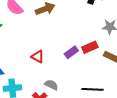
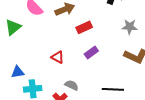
red rectangle: (90, 47) -> (84, 27), moved

